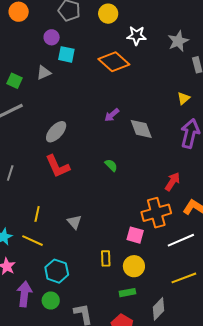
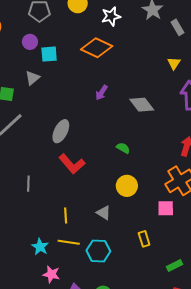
purple arrow: (112, 115) -> (101, 93), moved
yellow circle: (134, 266) -> (127, 186), moved
cyan hexagon: (57, 271) -> (98, 251), moved

